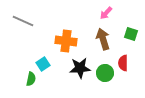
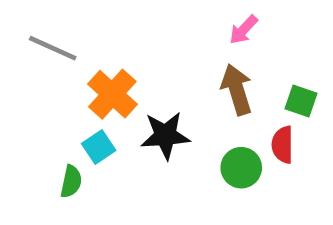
green square: (131, 34) -> (301, 101), moved
orange cross: (66, 41) -> (112, 94), moved, turned 35
black star: (80, 68) -> (165, 135), moved

